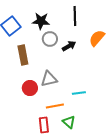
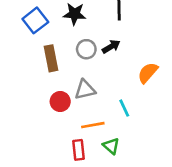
orange semicircle: (97, 38) -> (148, 73), moved
gray circle: (50, 39) -> (86, 49), moved
cyan line: (79, 93) -> (124, 108), turned 72

